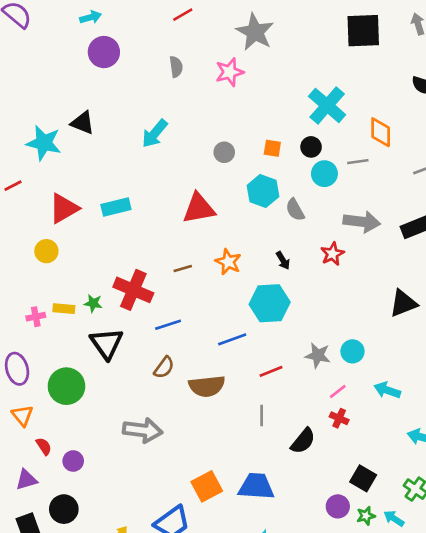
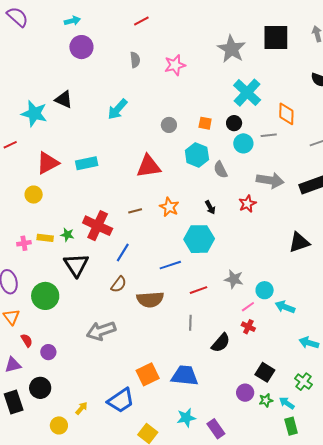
gray star: (255, 32) -> (232, 49), moved
blue line: (168, 325) -> (123, 252), turned -42
cyan circle: (352, 351) -> (265, 290), moved
gray arrow: (143, 430) -> (101, 331), turned 152

